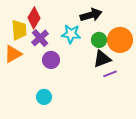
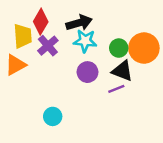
black arrow: (91, 15) -> (79, 23), moved
black triangle: (102, 59) -> (122, 71), turned 42
purple circle: (51, 60) -> (88, 72), moved
purple line: (110, 74) -> (116, 89), moved

